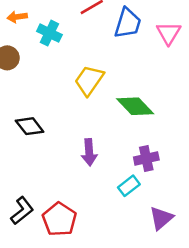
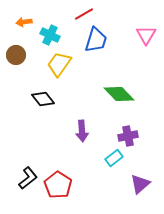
blue trapezoid: (128, 23) -> (96, 40), moved
yellow trapezoid: (89, 80) -> (59, 64), moved
black diamond: (30, 126) -> (43, 99), moved

